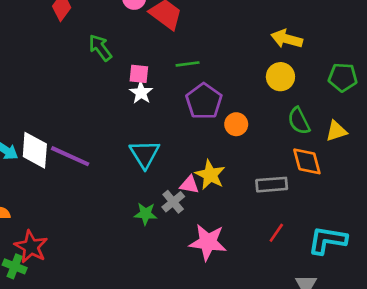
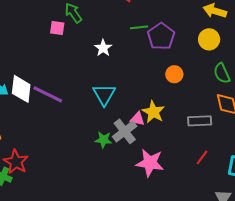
pink square: (139, 74) -> (57, 28), moved
purple pentagon: (204, 101) -> (161, 36), moved
gray cross: (173, 202) -> (125, 131), size x1.4

